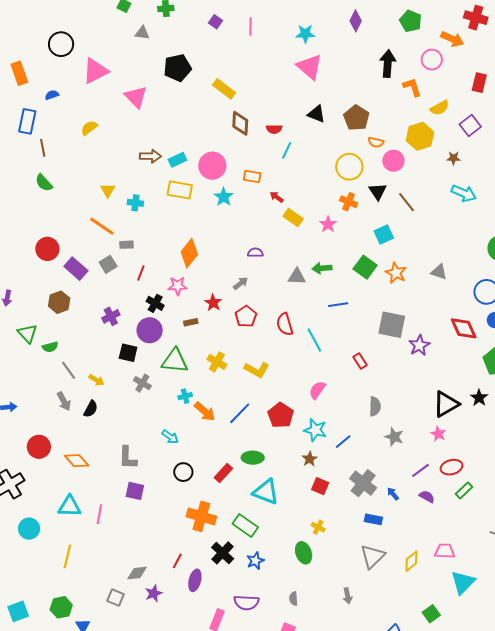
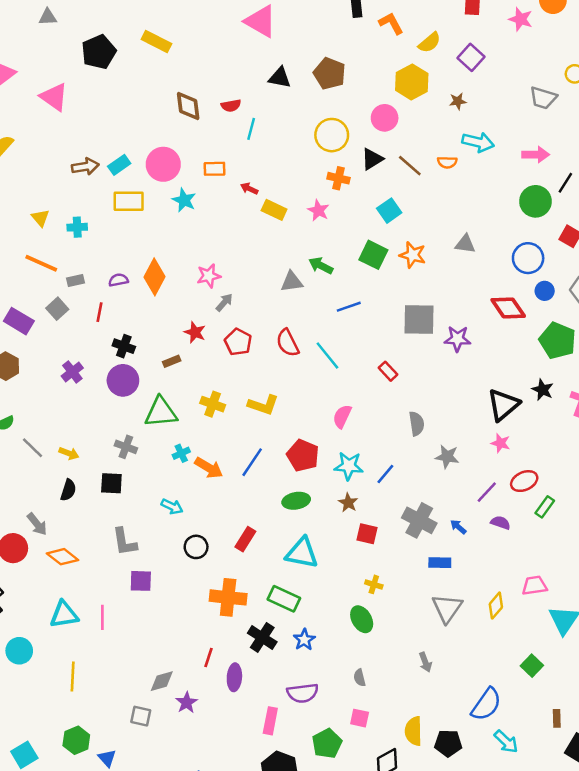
yellow rectangle: (224, 89) -> (156, 42), moved
orange semicircle: (376, 142) -> (447, 162), moved
black triangle: (378, 191) -> (372, 159), turned 42
purple semicircle: (255, 253) -> (118, 280), moved
green arrow: (322, 268) -> (321, 266), turned 42
pink star: (178, 286) -> (209, 276), moved
purple star: (419, 345) -> (457, 339), turned -30
black square: (128, 353) -> (111, 483), moved
gray arrow: (64, 401) -> (37, 524), moved
green ellipse: (253, 458) -> (296, 501), moved

